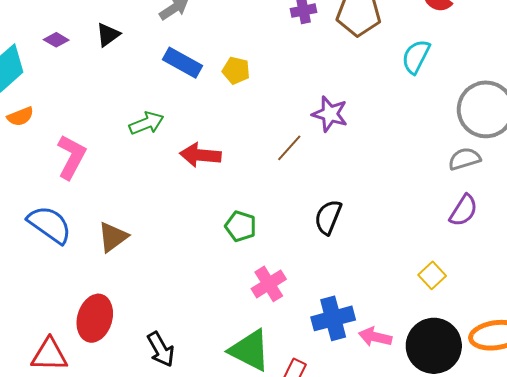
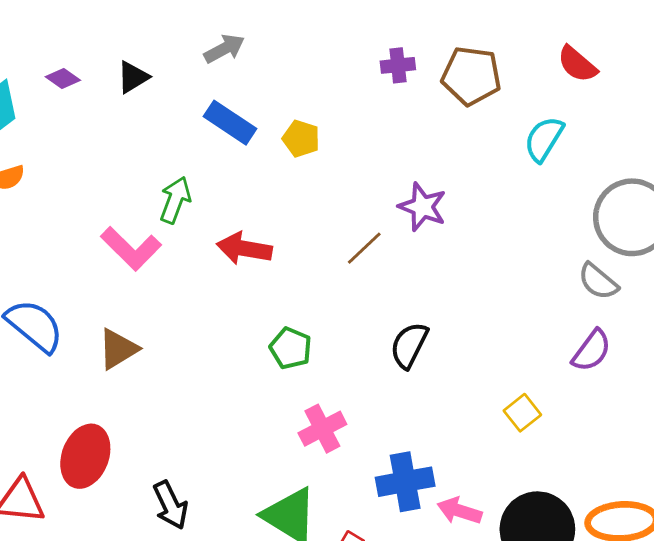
green arrow: (147, 123) -> (175, 200), turned -52
pink L-shape: (71, 157) -> (131, 248), moved, turned 102
gray semicircle: (464, 159) -> (598, 281), turned -128
yellow square: (432, 275) -> (522, 413), moved

